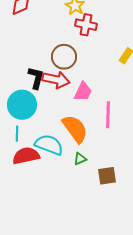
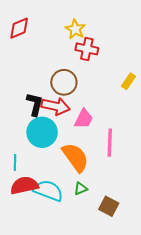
cyan circle: (22, 105) -> (42, 132), moved
cyan semicircle: (49, 145) -> (48, 191), moved
brown square: (107, 176) -> (109, 206), turned 36

